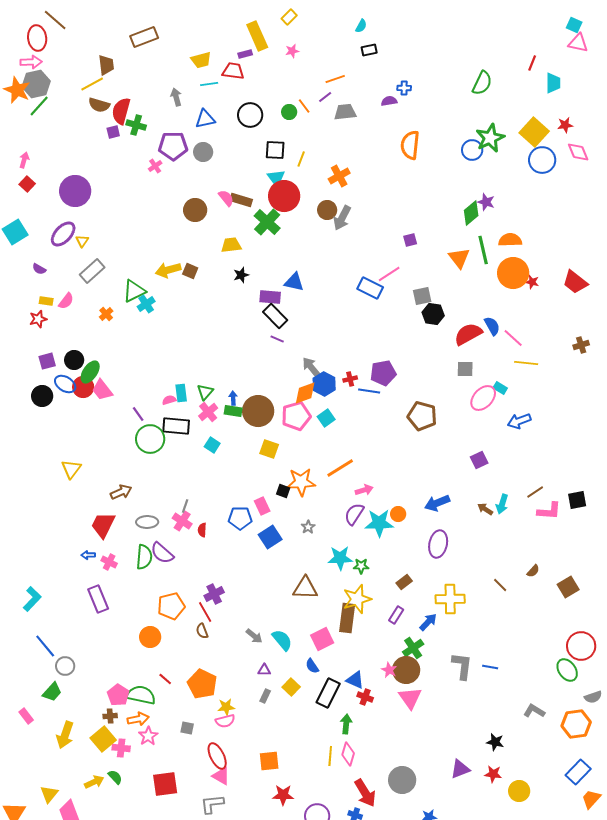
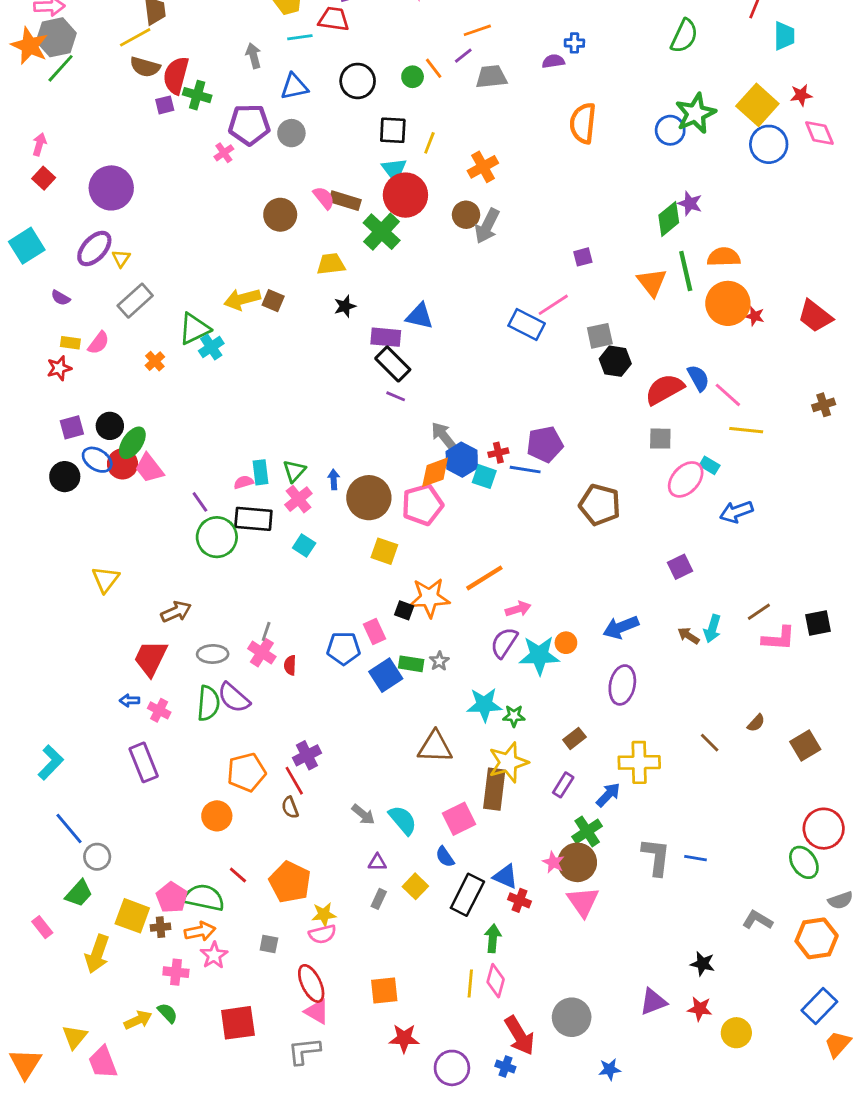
green rectangle: (233, 411) -> (411, 664), moved
cyan square: (326, 418) -> (484, 477), moved, turned -36
yellow square: (103, 739) -> (132, 916), moved, turned -30

